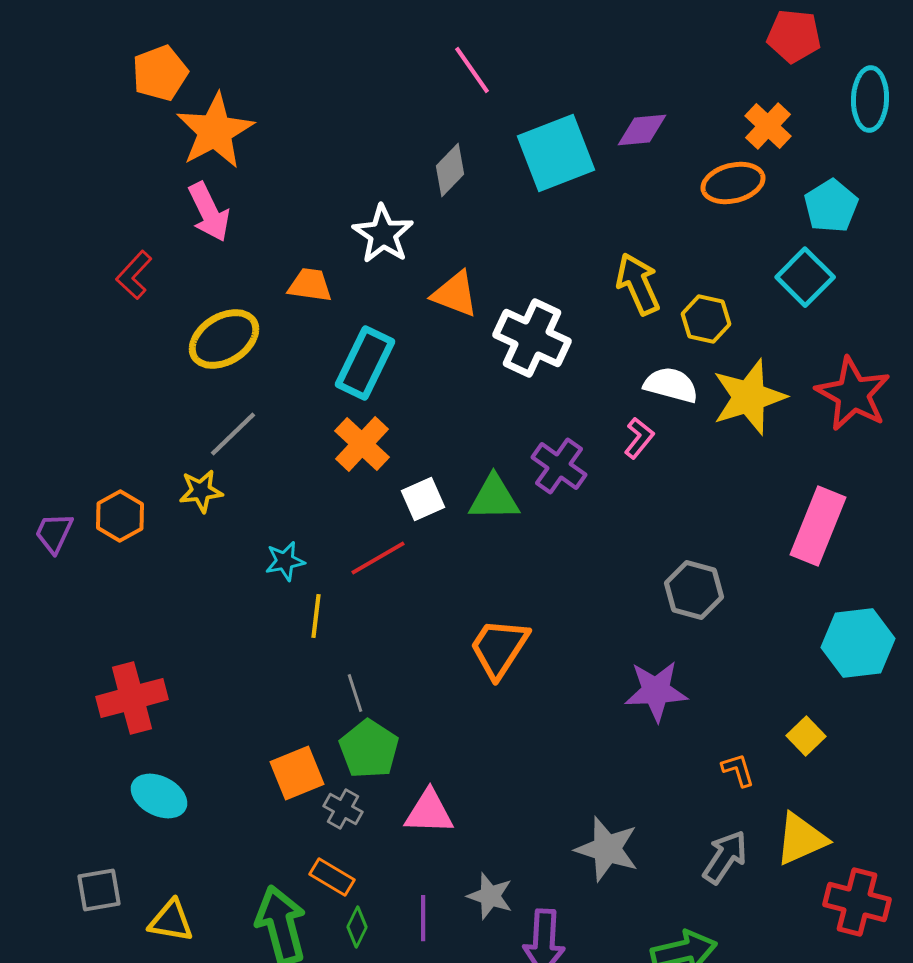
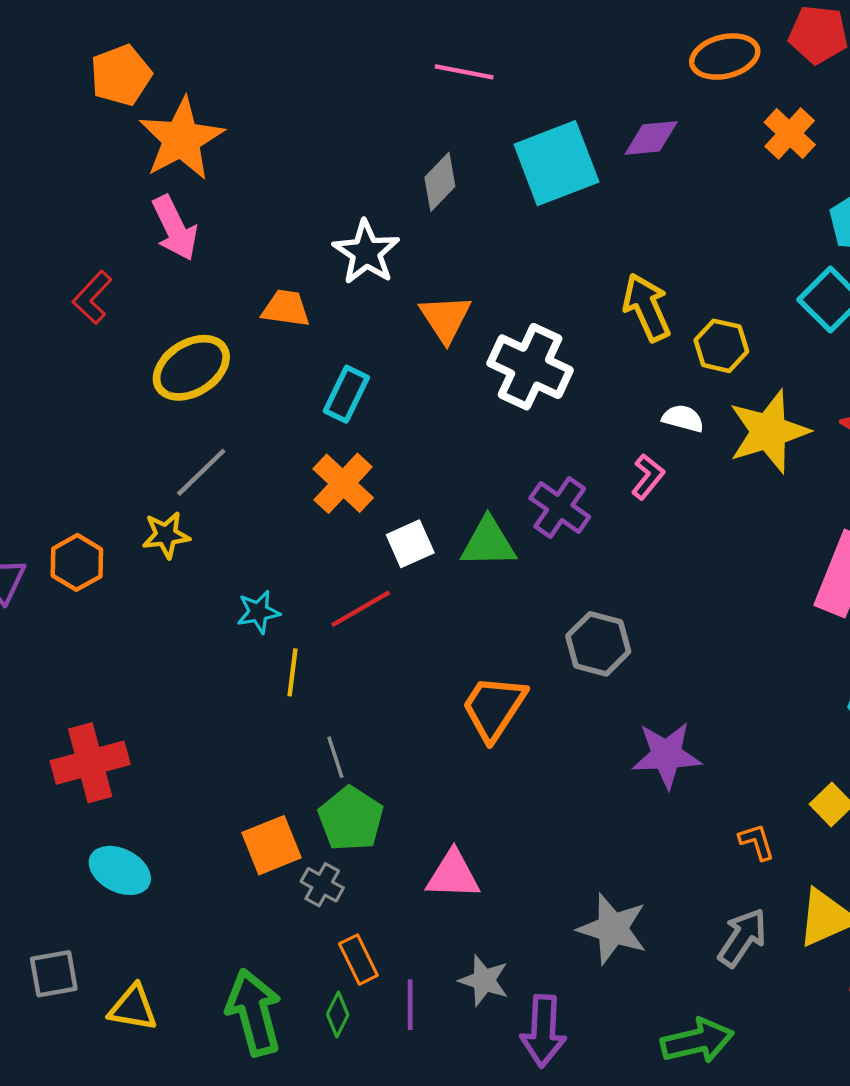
pink line: (472, 70) -> (464, 72), turned -44
orange ellipse: (733, 183) -> (725, 57), moved
orange triangle: (455, 294) -> (445, 318), turned 36
cyan rectangle: (365, 363) -> (346, 394), size x0.7
white semicircle: (671, 385) -> (683, 418), size x0.7
gray hexagon: (694, 590) -> (598, 644), moved
pink triangle: (429, 812) -> (453, 875), moved
orange rectangle: (332, 877) -> (358, 960), moved, turned 33

